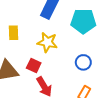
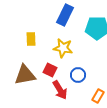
blue circle: (83, 62) -> (78, 75), moved

